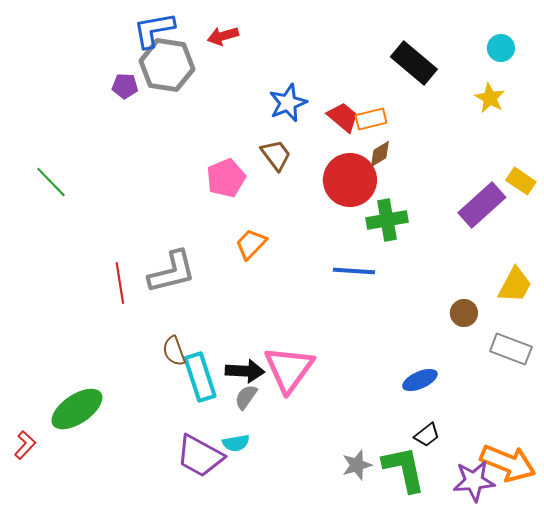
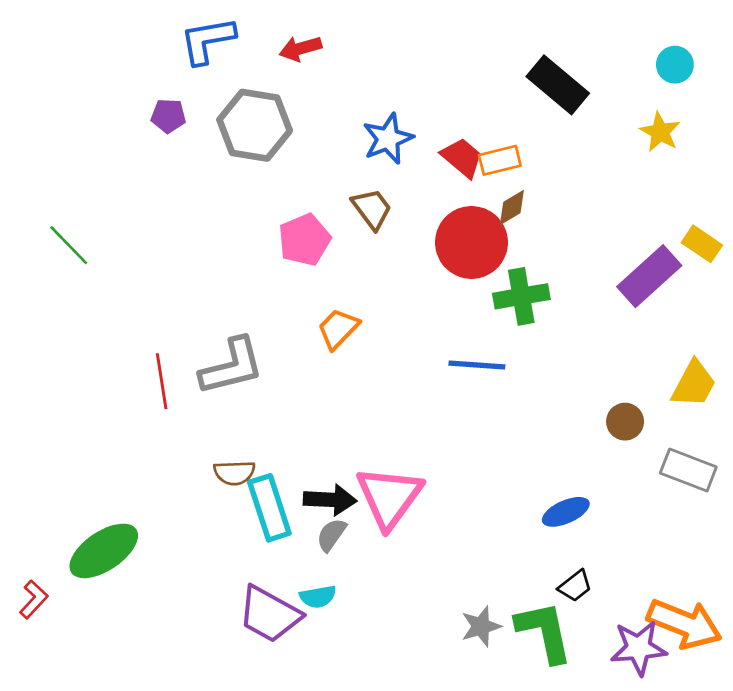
gray hexagon: (167, 65) -> (255, 125), moved
brown semicircle: (174, 351) -> (234, 473), turned -72

